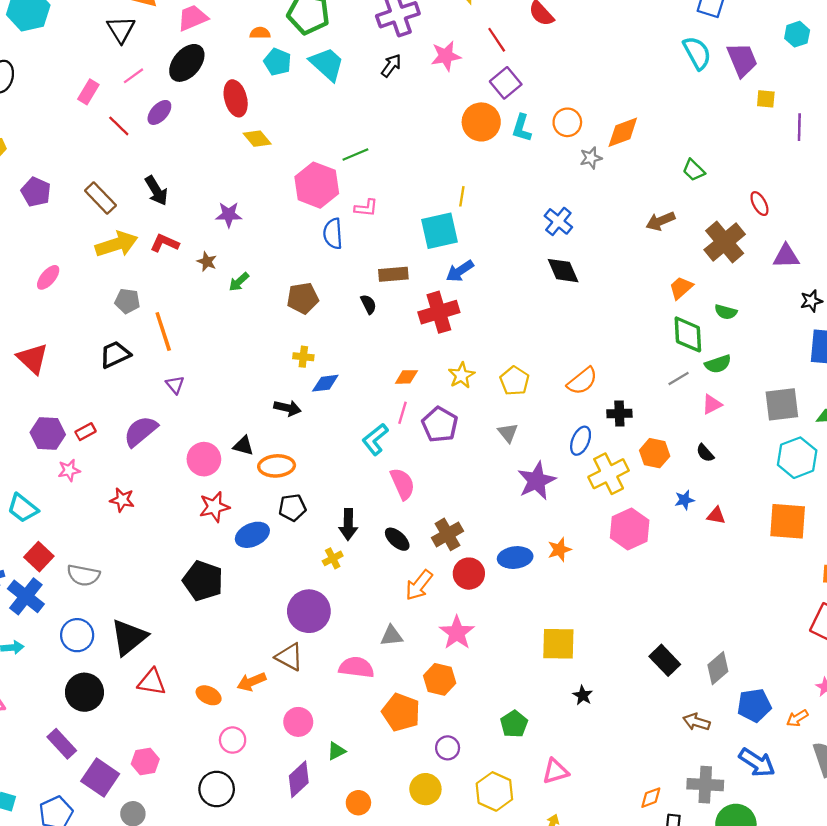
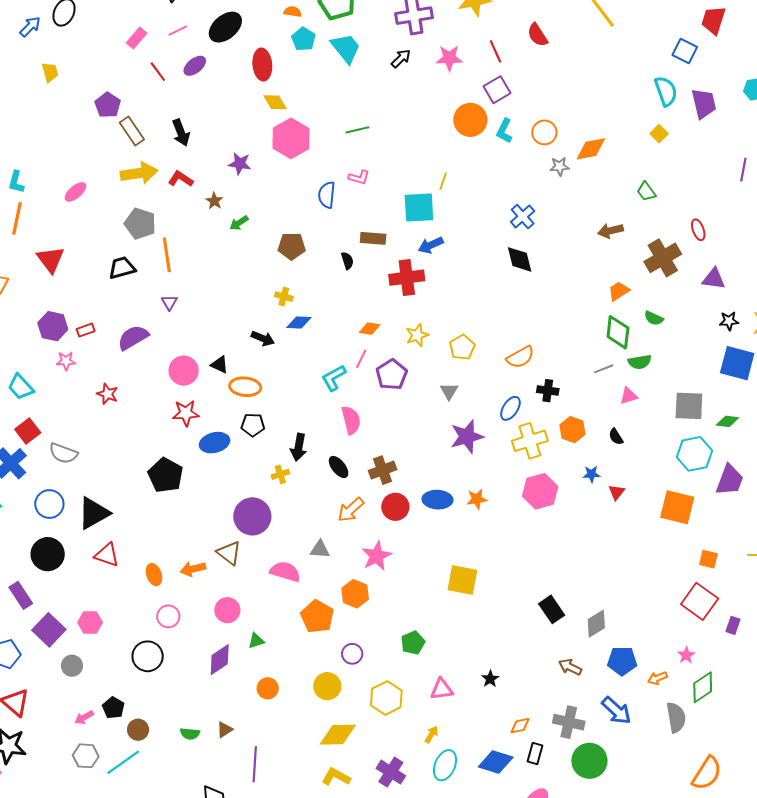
yellow square: (766, 99) -> (659, 134), moved, turned 30
pink hexagon: (317, 185) -> (291, 138), moved
purple pentagon: (36, 192) -> (108, 105), moved
gray pentagon: (127, 301) -> (140, 224), size x1.4
red triangle: (716, 516) -> (617, 492), turned 48
orange ellipse: (209, 695) -> (154, 574), turned 35
black star: (583, 695) -> (490, 679), moved

